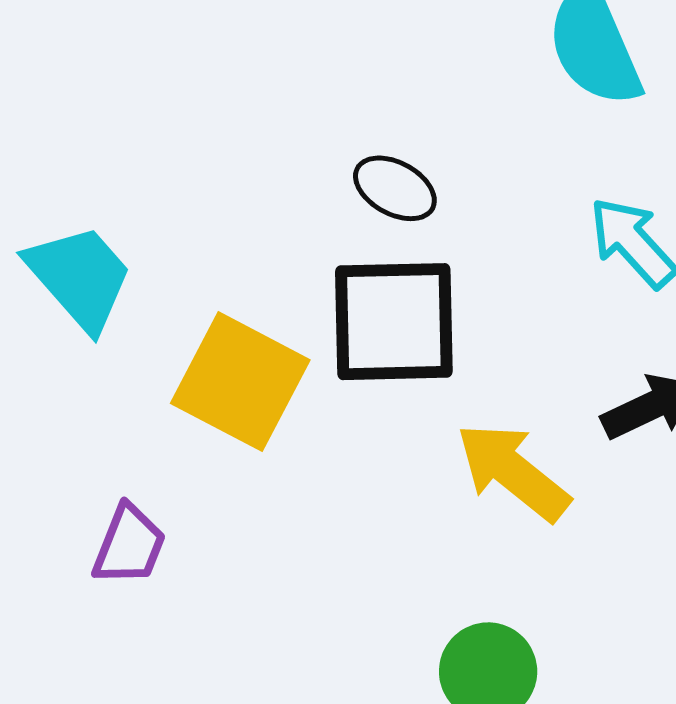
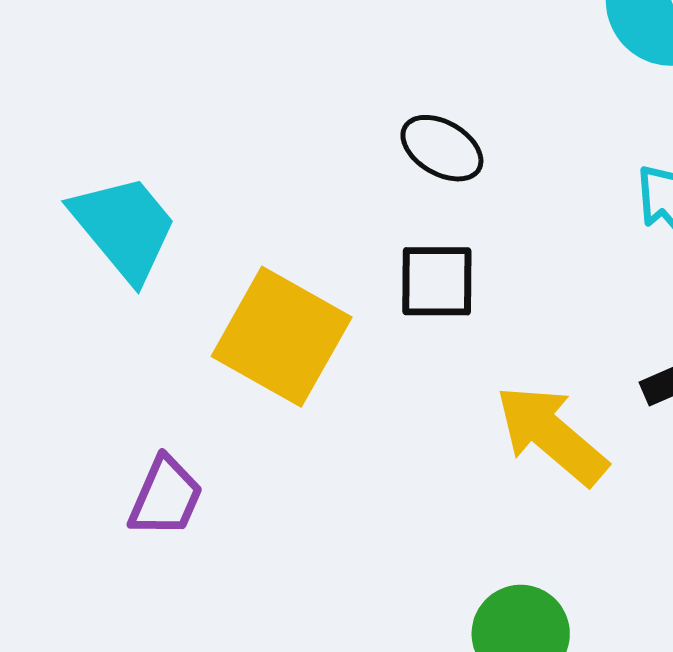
black square: (394, 322) -> (437, 281), size x0.6

